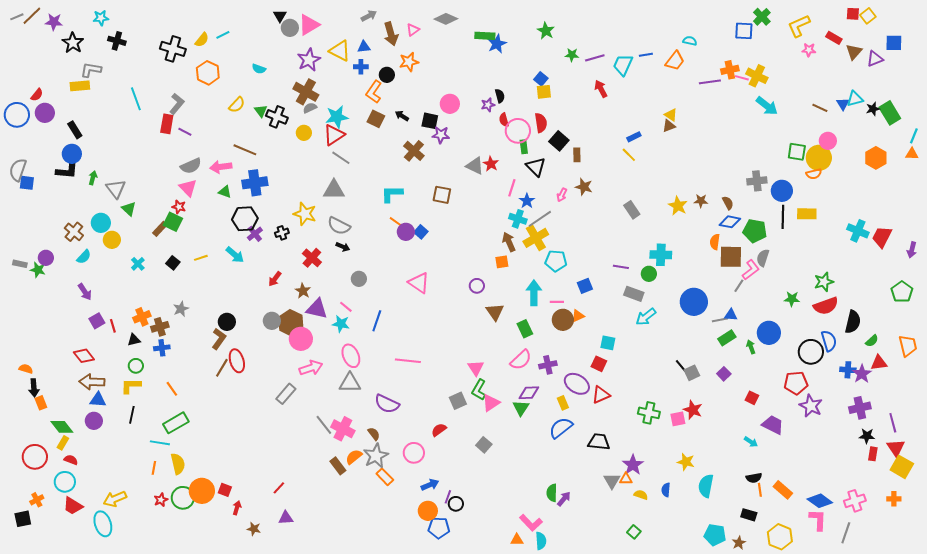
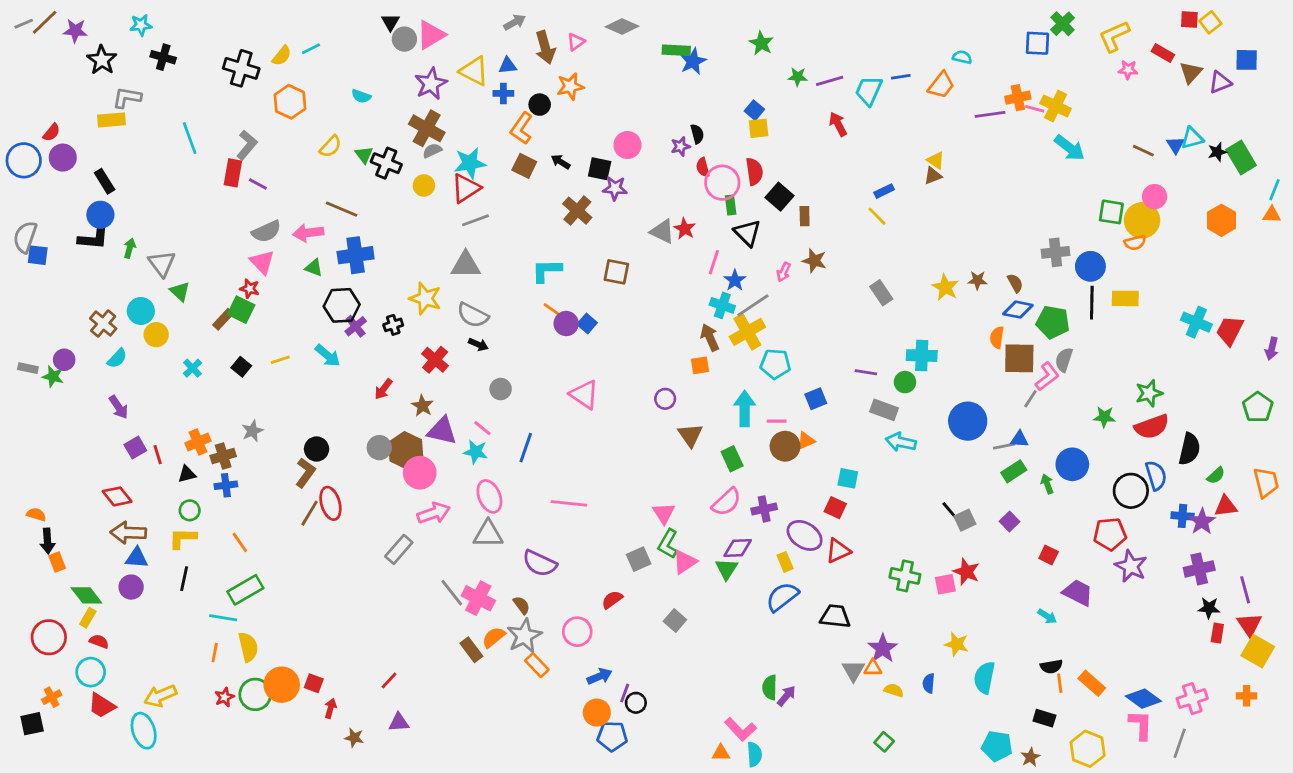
gray line: (341, 158) -> (475, 220), turned -54
cyan arrow: (646, 317) -> (901, 442), turned 50

